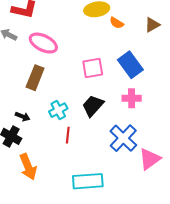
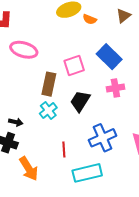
brown rectangle: (35, 78) -> (49, 84), moved
red line: (68, 135) -> (64, 149), moved
blue cross: (123, 138) -> (103, 138), moved, turned 32

